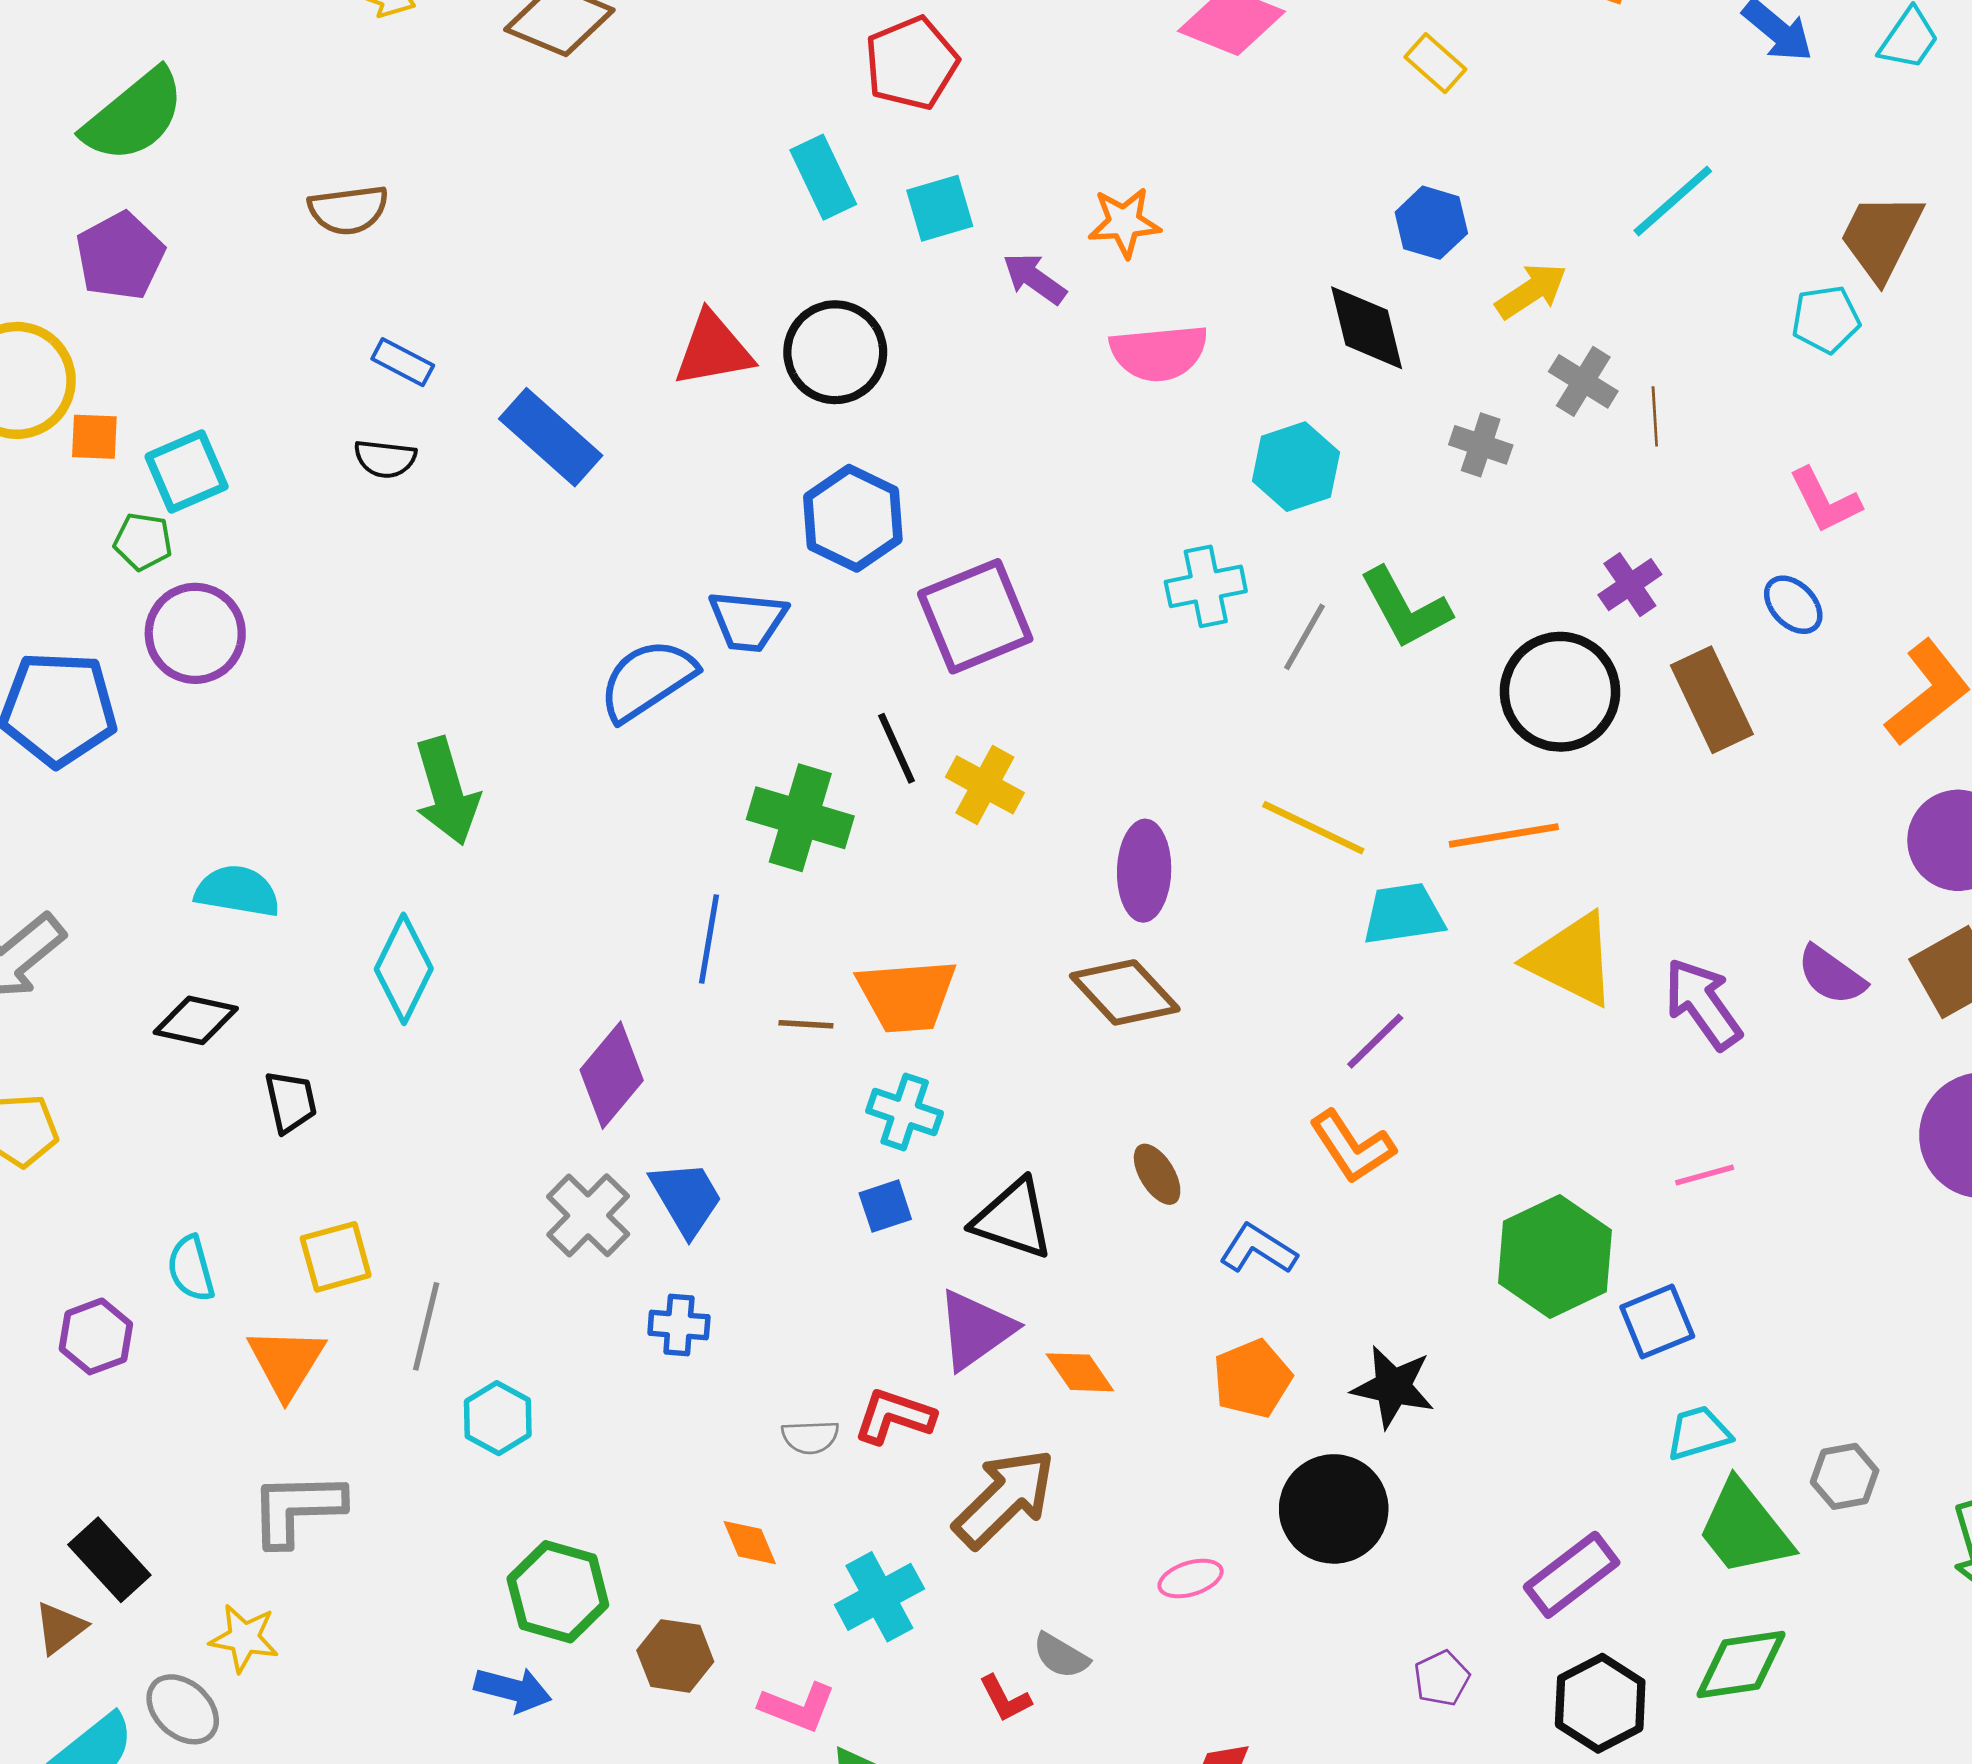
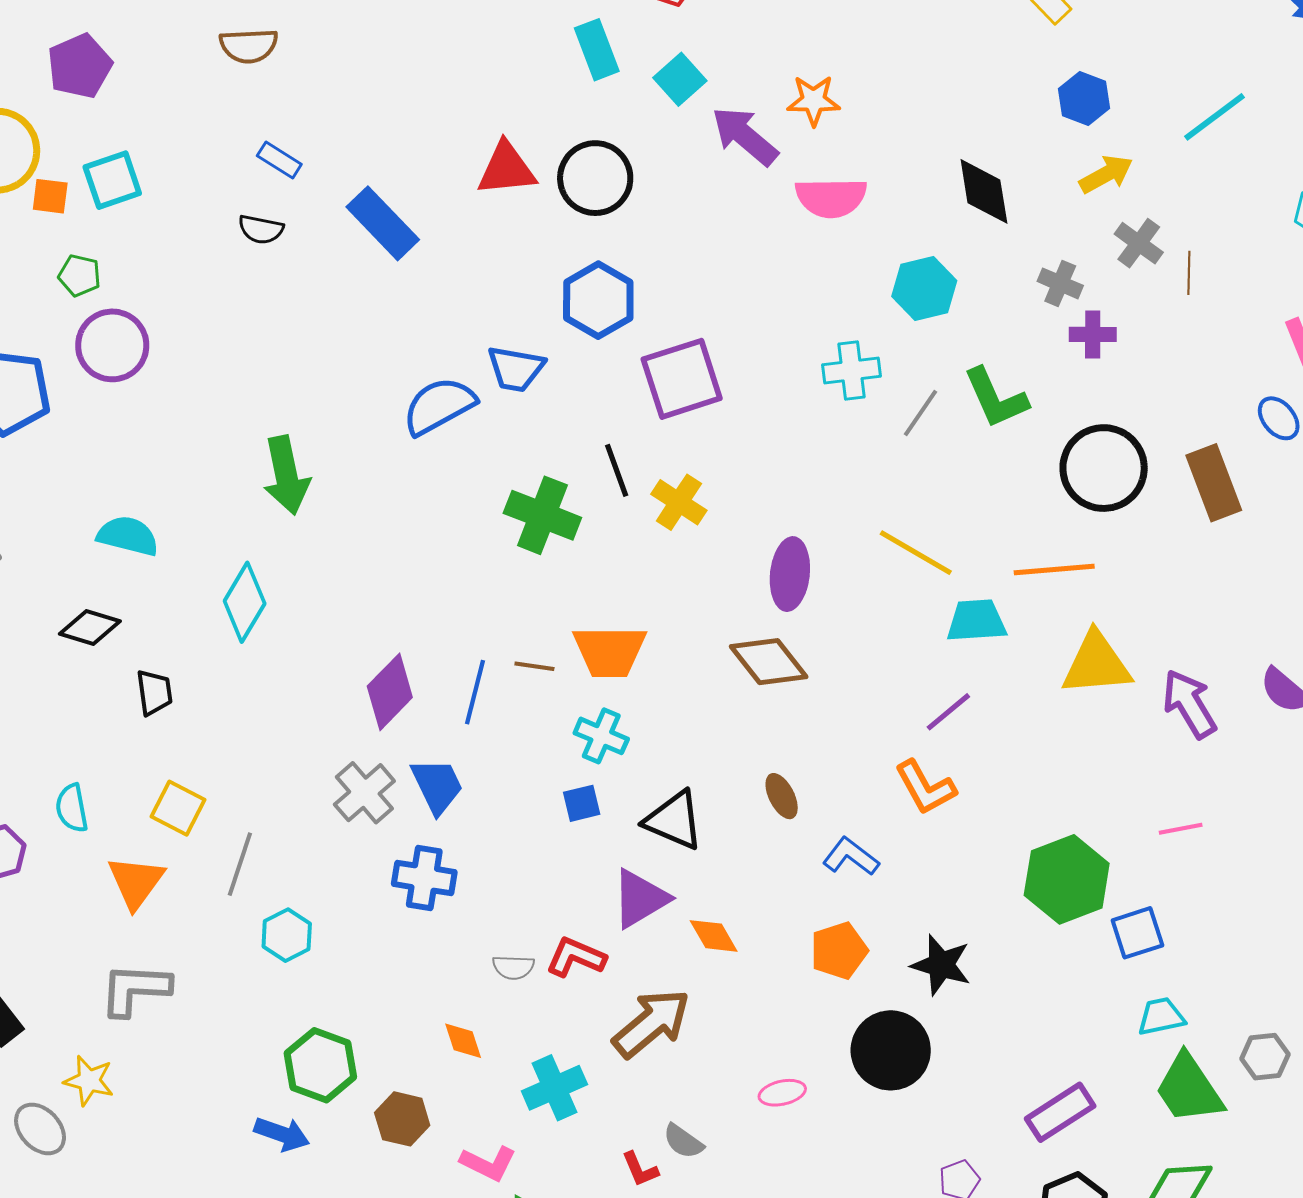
cyan square: (940, 208) -> (680, 79), turned -30
blue hexagon: (1431, 223) -> (1084, 99), moved
purple arrow: (1035, 279) -> (745, 136), size x1.5
cyan square: (187, 472) -> (112, 180), moved
purple cross: (1630, 585) -> (1093, 334), moved, turned 30
blue line: (709, 939) -> (475, 692), moved
yellow triangle: (1572, 960) -> (1097, 664), turned -36
yellow square: (336, 1257) -> (178, 808), turned 38
blue cross: (679, 1325) -> (424, 878), size x1.4

